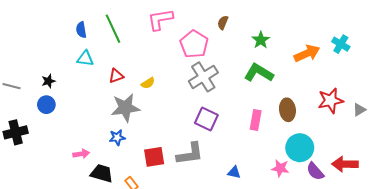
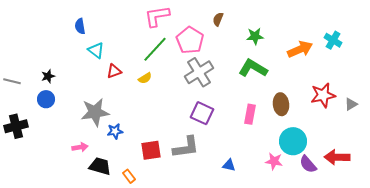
green line: (113, 29) -> (155, 49), moved, turned 68
green star: (261, 40) -> (255, 36), turned 30
cyan triangle: (85, 58) -> (96, 50), moved, turned 30
gray star: (125, 108) -> (95, 112), moved

